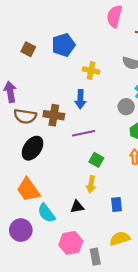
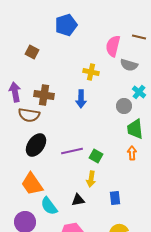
pink semicircle: (114, 16) -> (113, 46), moved
blue pentagon: (63, 45) -> (66, 25), moved
brown cross: (54, 115) -> (44, 95), moved
purple line: (84, 133) -> (72, 151), moved

